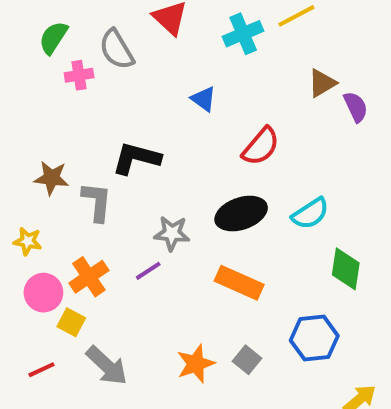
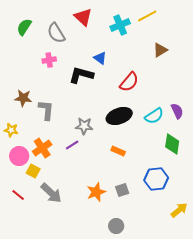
pink cross: (79, 75) -> (49, 60), moved
purple semicircle: (356, 107) -> (177, 111), moved
black L-shape: (136, 158) -> (81, 75), moved
orange rectangle: (239, 283) -> (118, 151), size x0.6
gray square: (247, 360) -> (122, 190), turned 32
red line: (42, 370) -> (18, 195), turned 64

